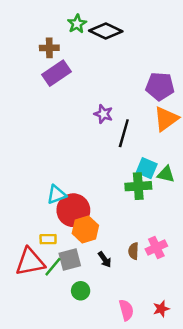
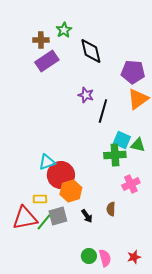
green star: (77, 24) -> (64, 30), moved
black diamond: (106, 31) -> (91, 51), moved, turned 52
pink cross: (156, 247) -> (131, 184), moved
green circle: (81, 291) -> (89, 256), moved

